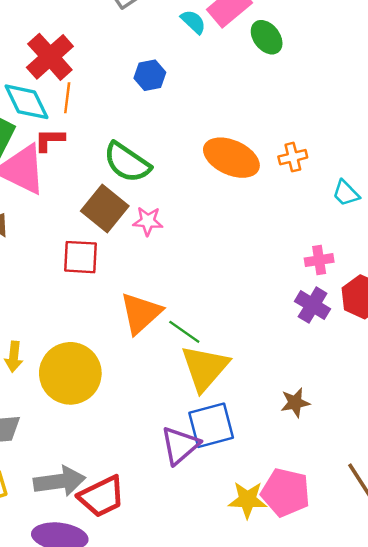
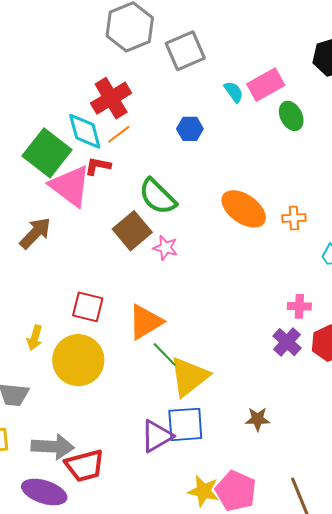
orange line: (67, 98) -> (119, 134), turned 35
red square: (80, 257) -> (88, 307), moved
green line: (184, 332) -> (165, 354), moved

